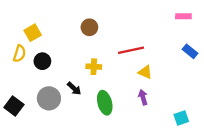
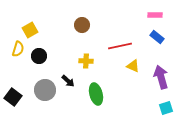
pink rectangle: (183, 16) -> (155, 15), moved
blue rectangle: (190, 51) -> (157, 37), moved
purple arrow: (143, 97) -> (161, 77), moved, size x1.6

